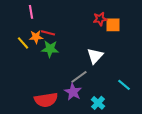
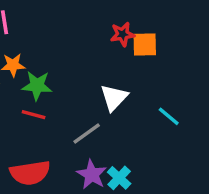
red line: (48, 33) -> (34, 115), moved
cyan line: (124, 85) -> (169, 116), moved
purple star: (73, 92) -> (92, 174), moved

